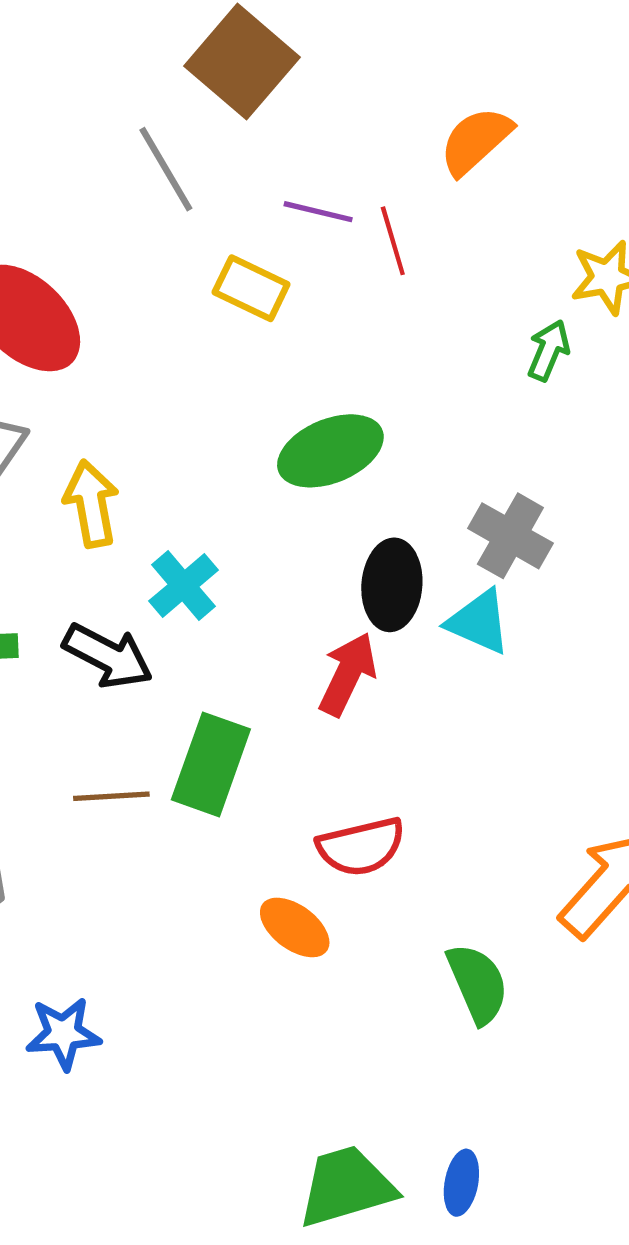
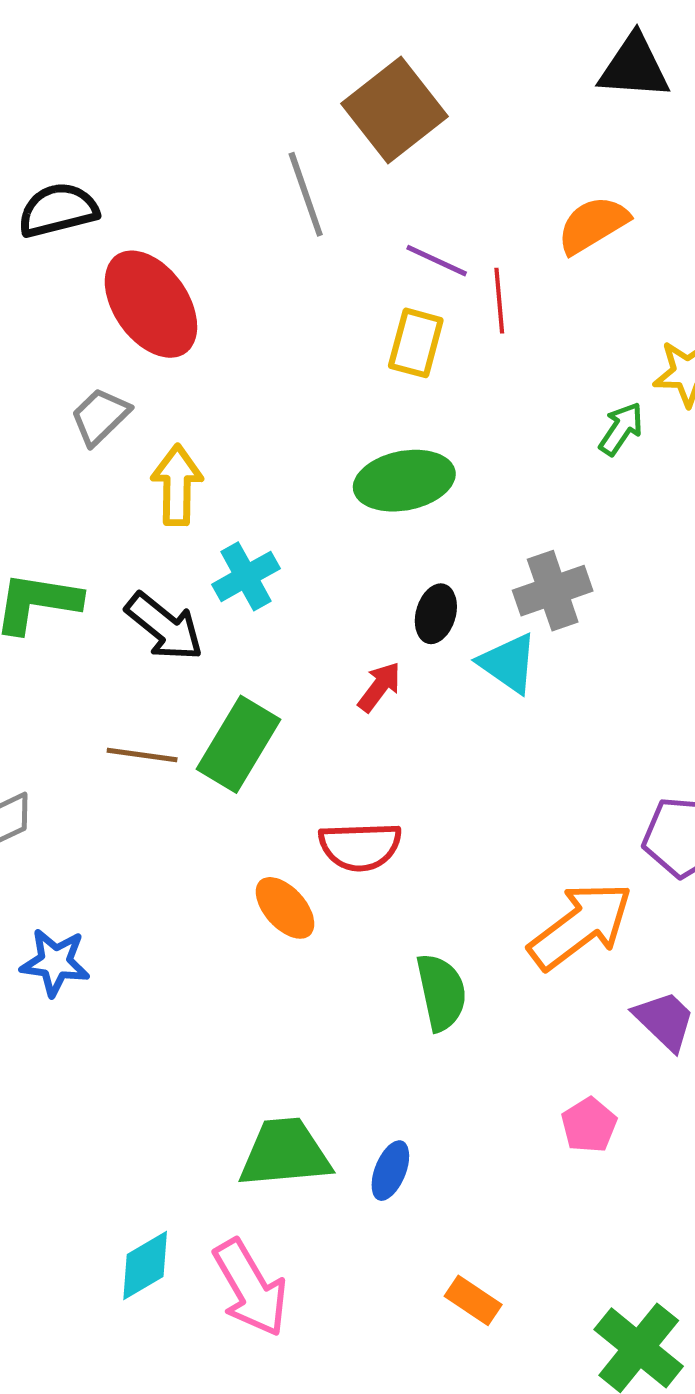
yellow rectangle: (251, 288) -> (416, 343), moved, turned 68
gray cross: (510, 536) -> (553, 591), turned 30
black ellipse: (392, 585) -> (436, 614), size x0.7
red arrow: (348, 674) -> (379, 687), size x0.7

